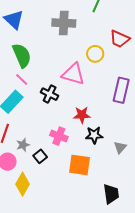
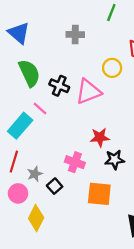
gray cross: (64, 23) -> (75, 35), size x0.7
pink triangle: (73, 74) -> (88, 92), turned -35
pink line: (22, 80) -> (40, 109), moved
black cross: (50, 94) -> (59, 86), moved

